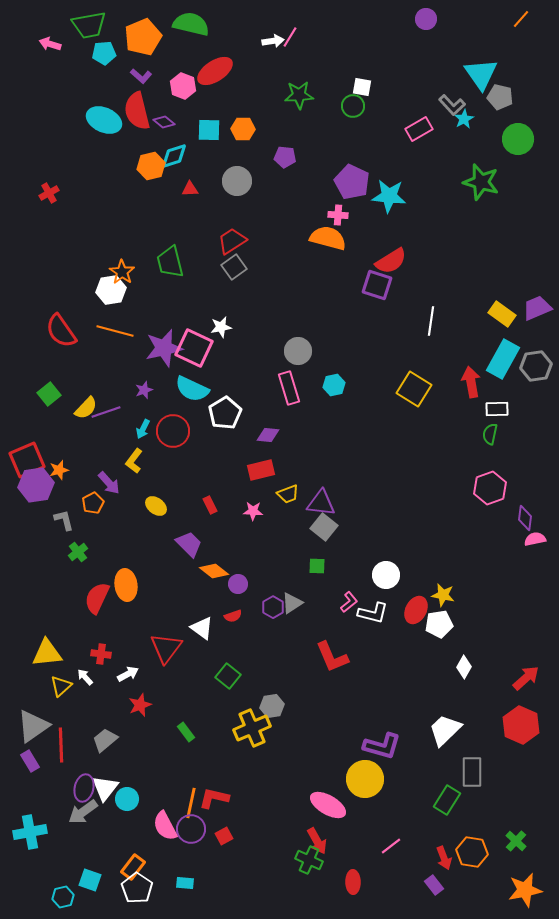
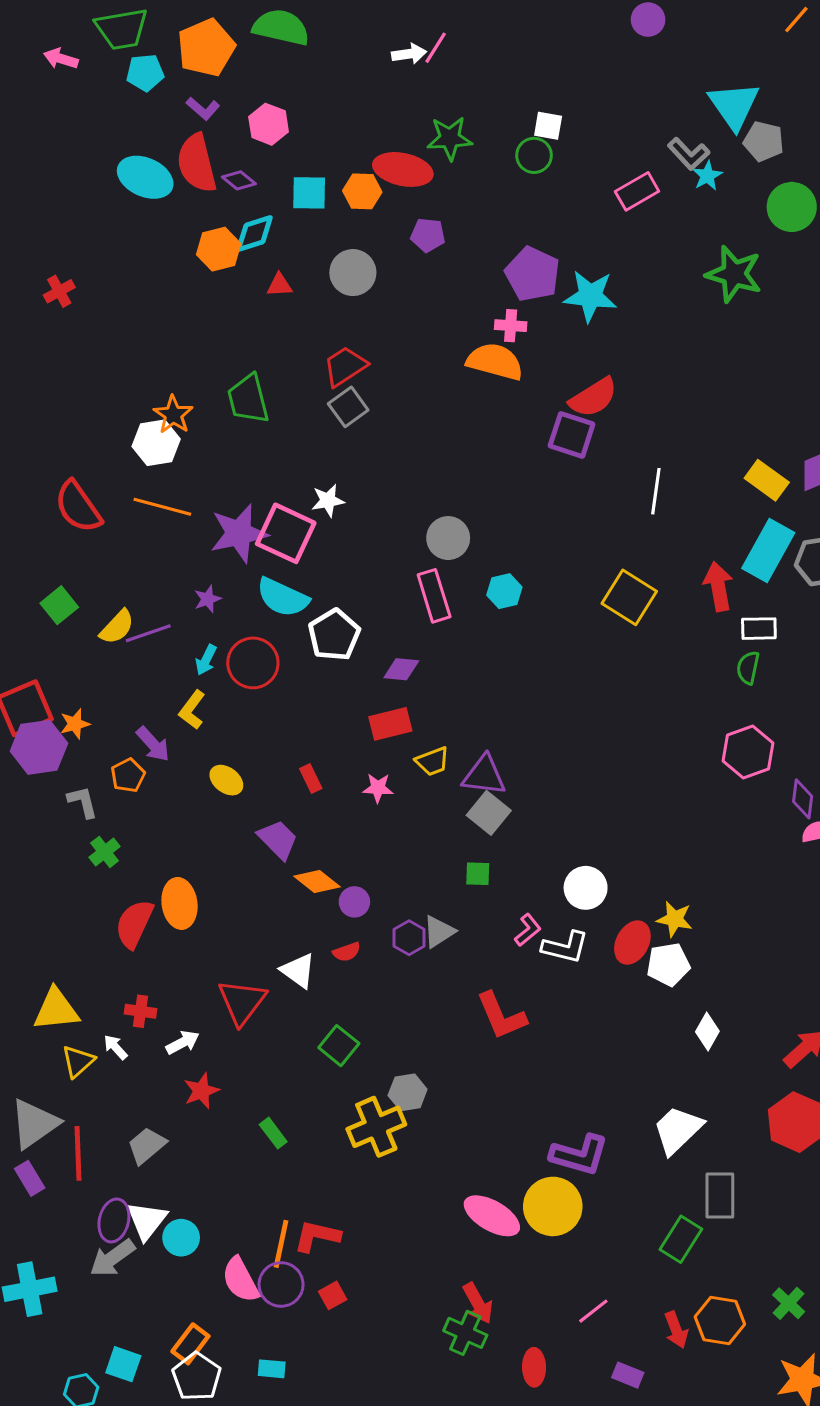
red ellipse: (215, 71) -> (403, 169), moved, turned 45
pink ellipse: (328, 805) -> (492, 1216), moved
purple rectangle: (434, 885) -> (628, 1375), moved, turned -30

